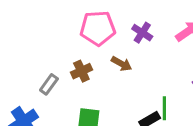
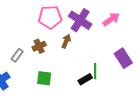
purple cross: (142, 33) -> (80, 20), size x1.6
brown arrow: (121, 64) -> (66, 41), turned -96

